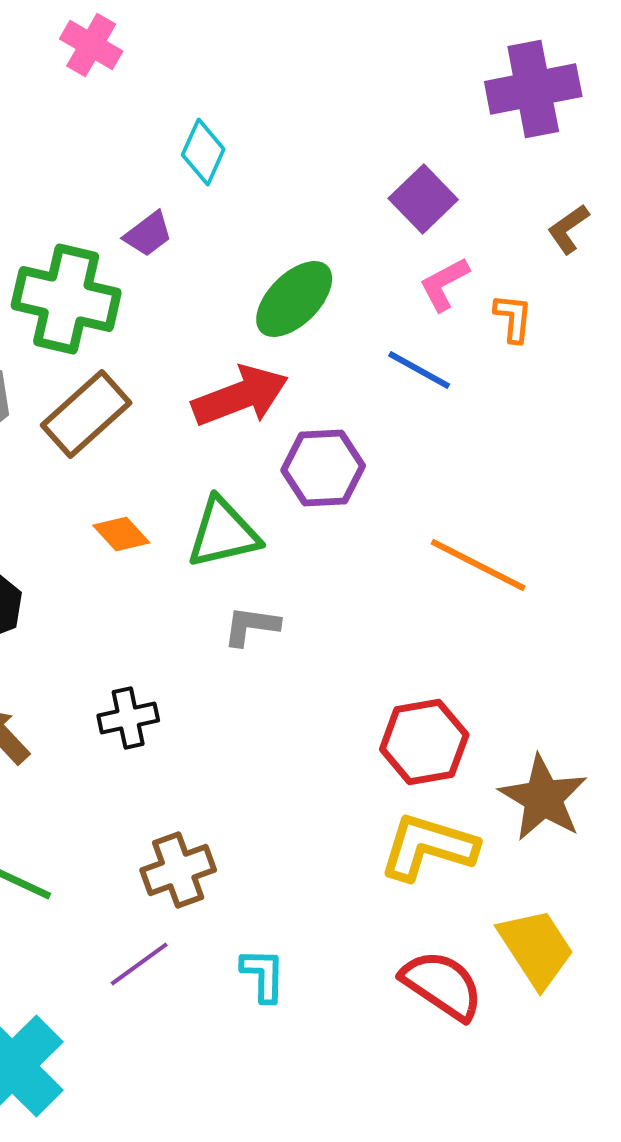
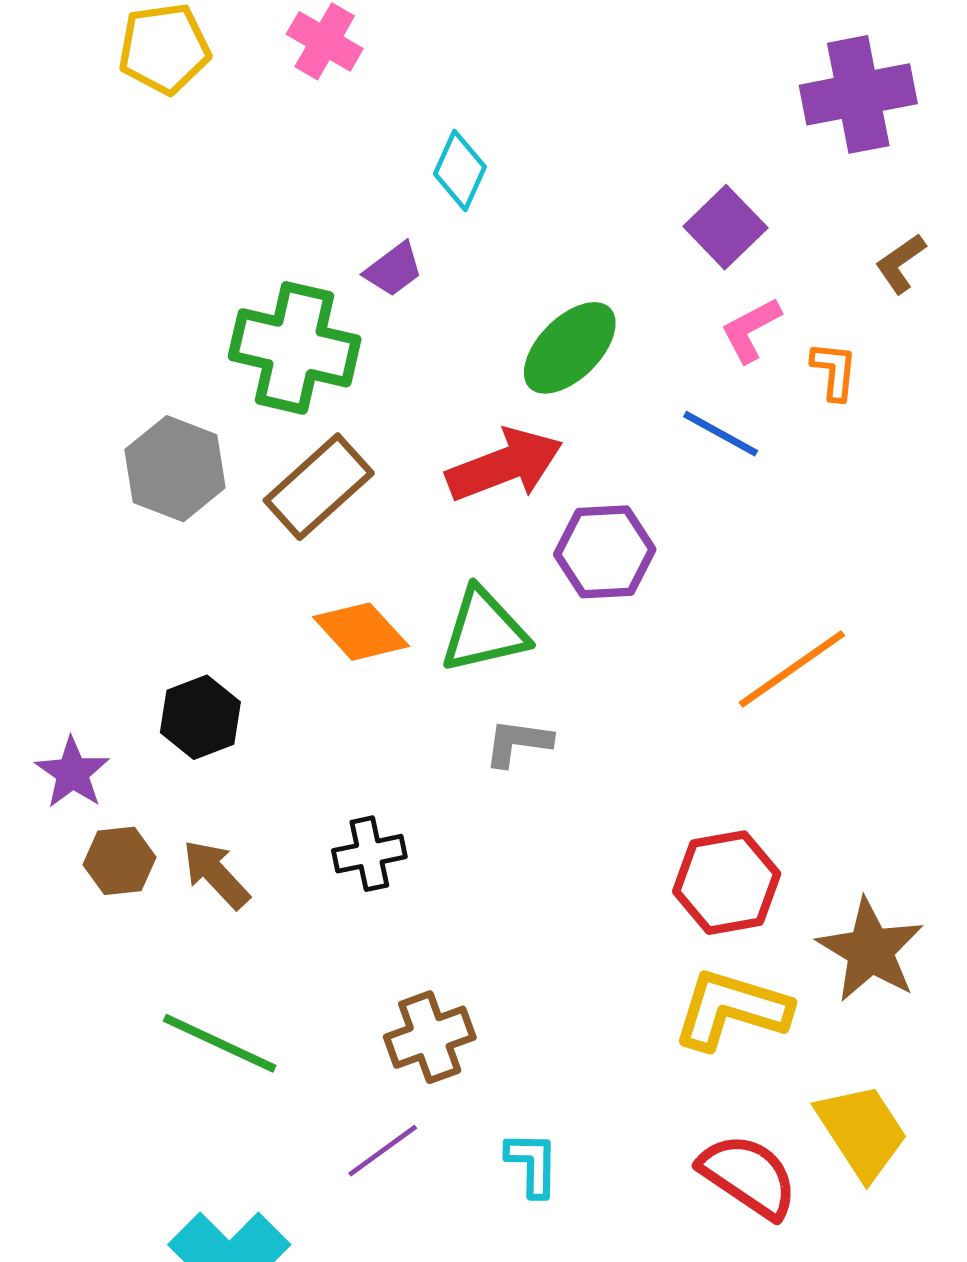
orange diamond: (121, 534) -> (361, 632), size x1.4
orange line: (478, 565) -> (792, 669), turned -62

